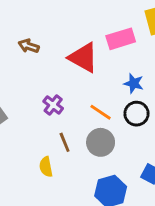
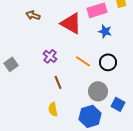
blue star: (134, 83) -> (105, 31), moved
gray circle: (101, 142) -> (98, 91), moved
yellow semicircle: (46, 167) -> (53, 109), moved

